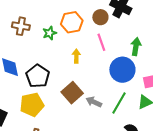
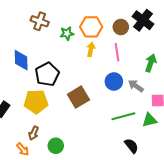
yellow arrow: (76, 56) -> (91, 49), moved
blue circle: (122, 70) -> (114, 81), moved, size x0.7
gray arrow: (94, 102) -> (136, 86), moved
green line: (119, 103) -> (123, 116), turned 35

